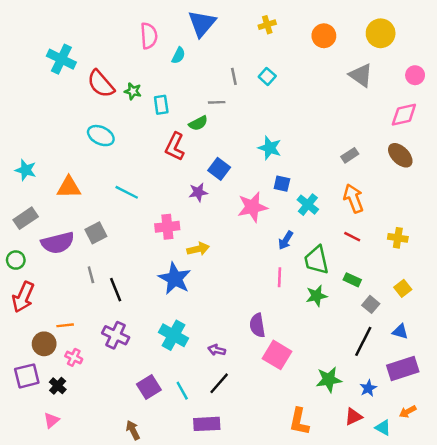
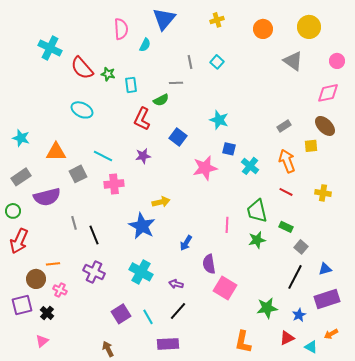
purple star: (198, 192) -> (143, 156), moved
pink cross: (167, 227) -> (114, 184), moved
gray square: (96, 233) -> (78, 174), moved
blue arrow: (286, 240) -> (186, 243), moved
yellow square: (403, 288) -> (311, 146), moved, turned 32
blue triangle: (400, 332) -> (325, 269), turned -32

